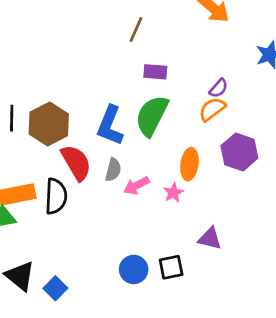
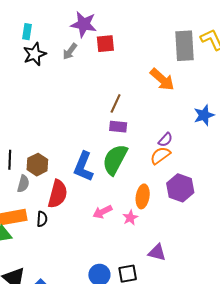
brown line: (136, 30) -> (116, 103), moved
brown hexagon: (49, 124) -> (37, 165), size x0.7
red semicircle: (76, 163) -> (58, 194), turned 44
gray semicircle: (113, 170) -> (23, 184), moved
black semicircle: (56, 196) -> (42, 219), size x0.6

